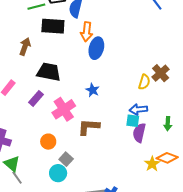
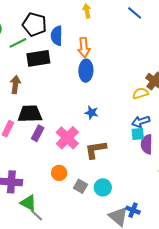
orange arrow: (87, 32) -> (84, 48), moved
black trapezoid: (49, 72) -> (30, 114), moved
yellow semicircle: (144, 82) -> (140, 93), turned -112
cyan circle: (58, 173) -> (103, 187), moved

